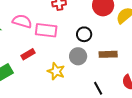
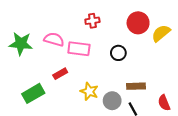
brown rectangle: (108, 54) -> (136, 86), moved
gray circle: (78, 56) -> (112, 101), moved

